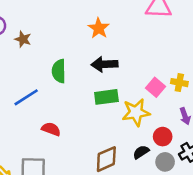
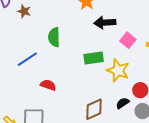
black arrow: (105, 64) -> (105, 23), moved
pink square: (155, 87) -> (128, 40), moved
yellow star: (136, 112) -> (118, 70), turned 30

